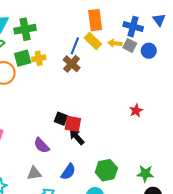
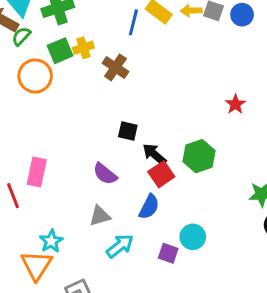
brown cross: (72, 64) -> (115, 67), moved
red square: (73, 124) -> (161, 174), moved, turned -36
green hexagon: (106, 170) -> (199, 156), moved

